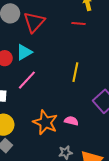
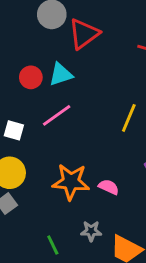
orange star: (45, 122) -> (71, 182), turned -30

